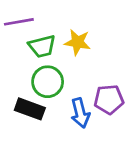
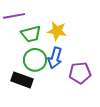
blue arrow: (80, 113) -> (55, 58), moved, turned 30

